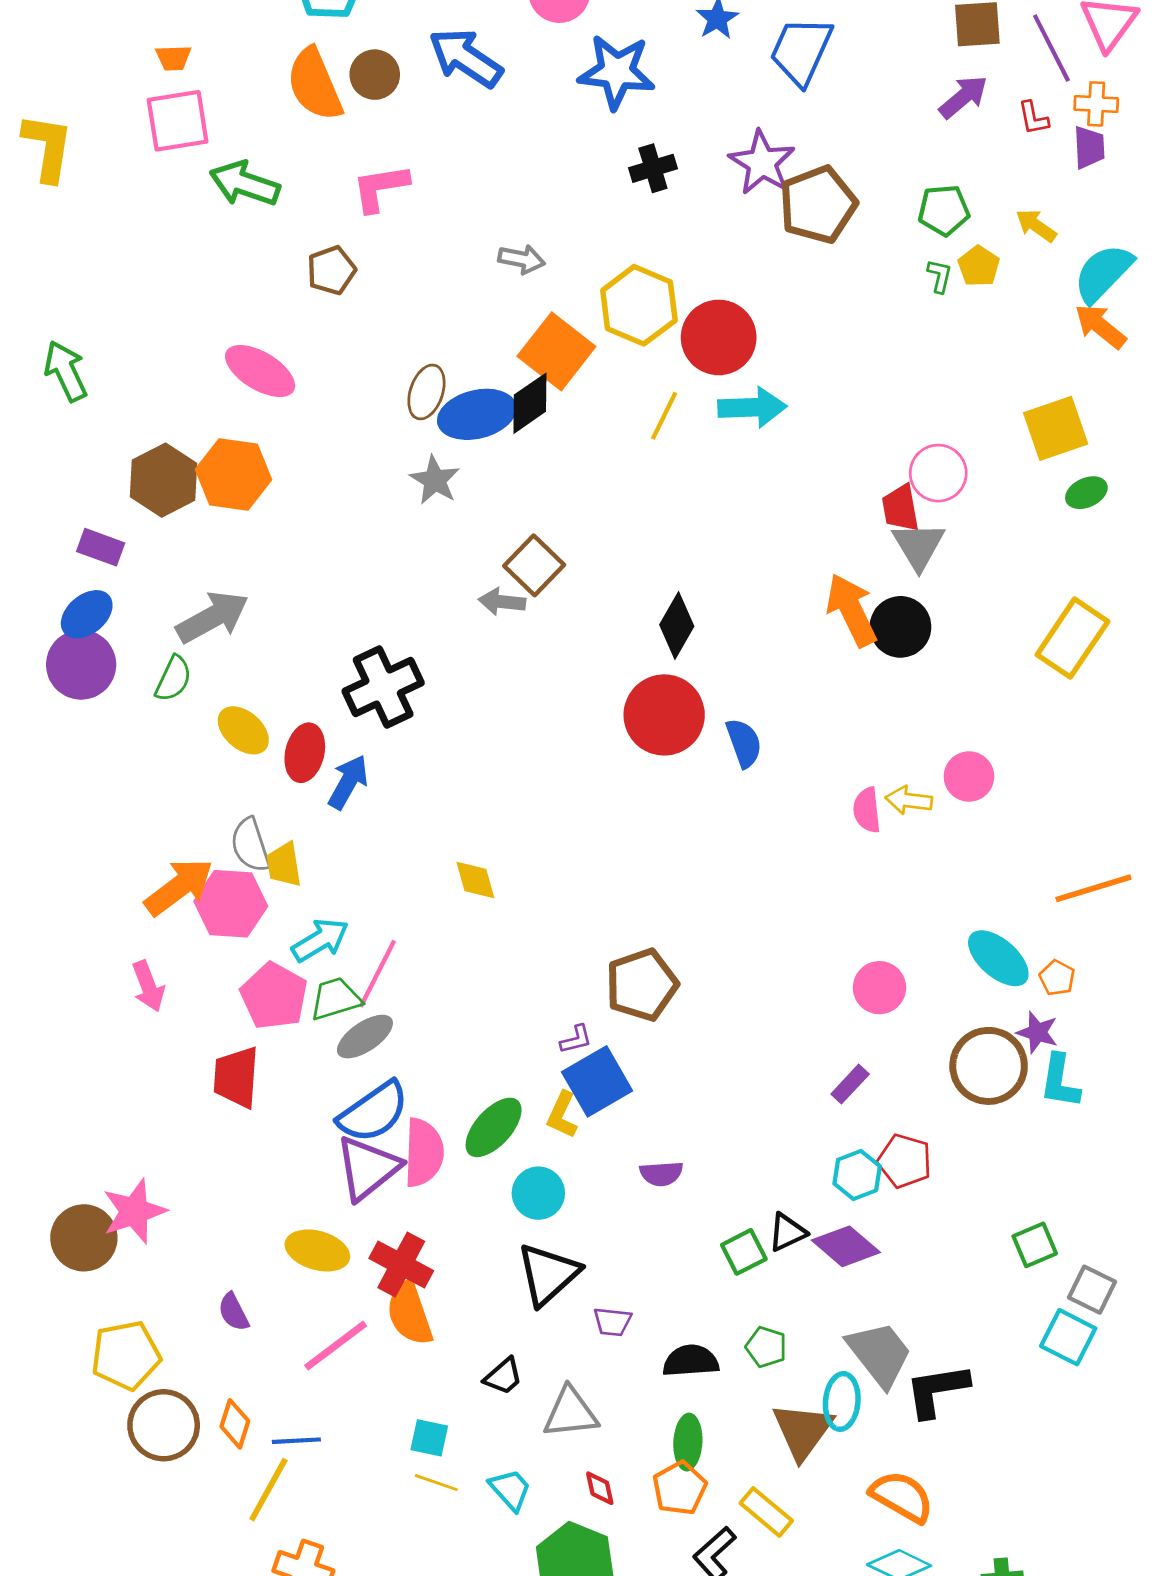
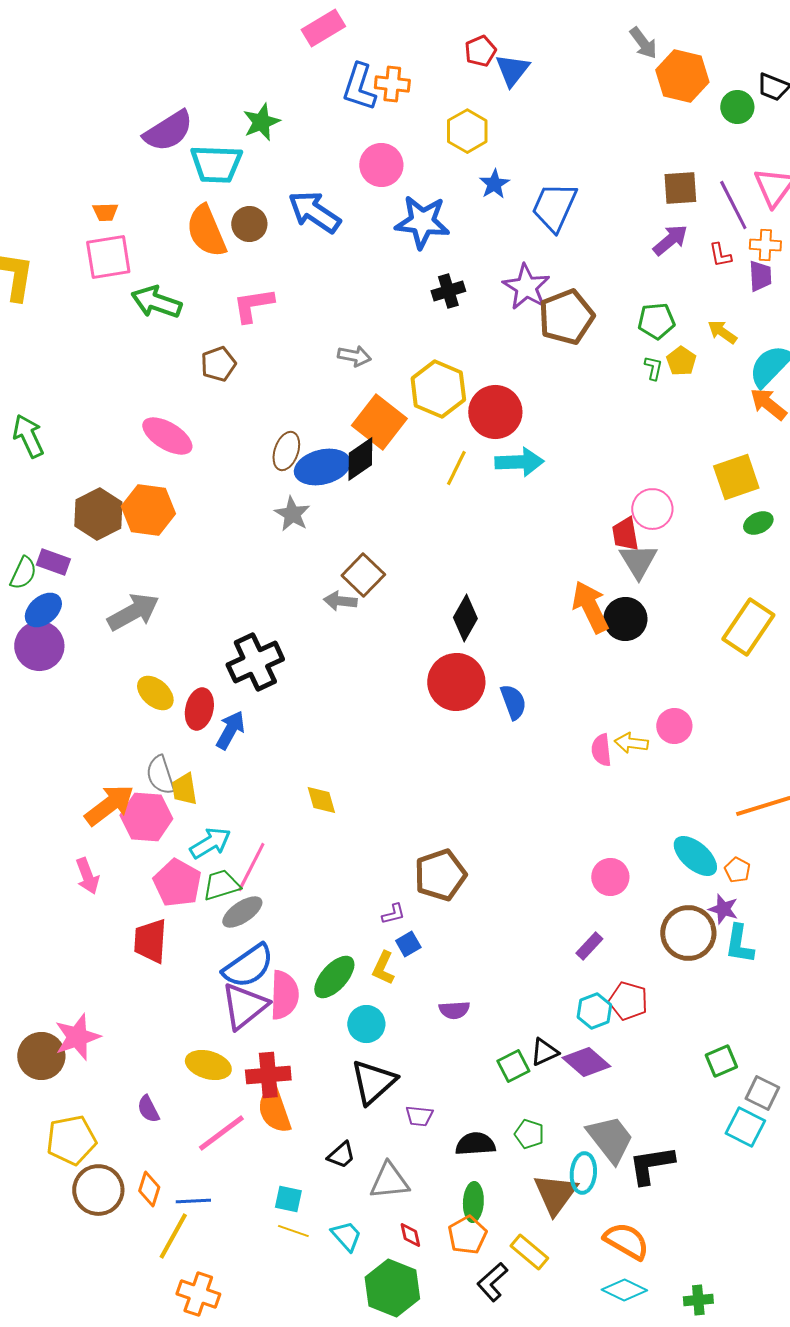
green semicircle: (173, 679) -> (23, 573), moved
blue square: (597, 1081) -> (408, 944), size x0.5
red cross: (401, 1264) -> (268, 1075), turned -33

